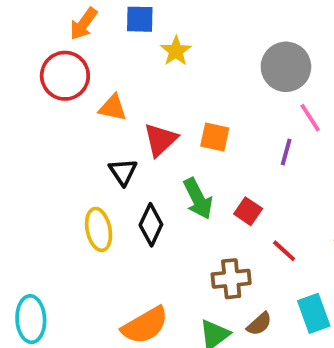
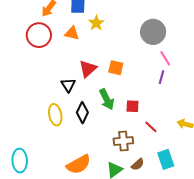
orange triangle: (113, 108) -> (72, 33), moved
purple line: (286, 152) -> (162, 77), moved
red square: (248, 211) -> (133, 106), turned -32

